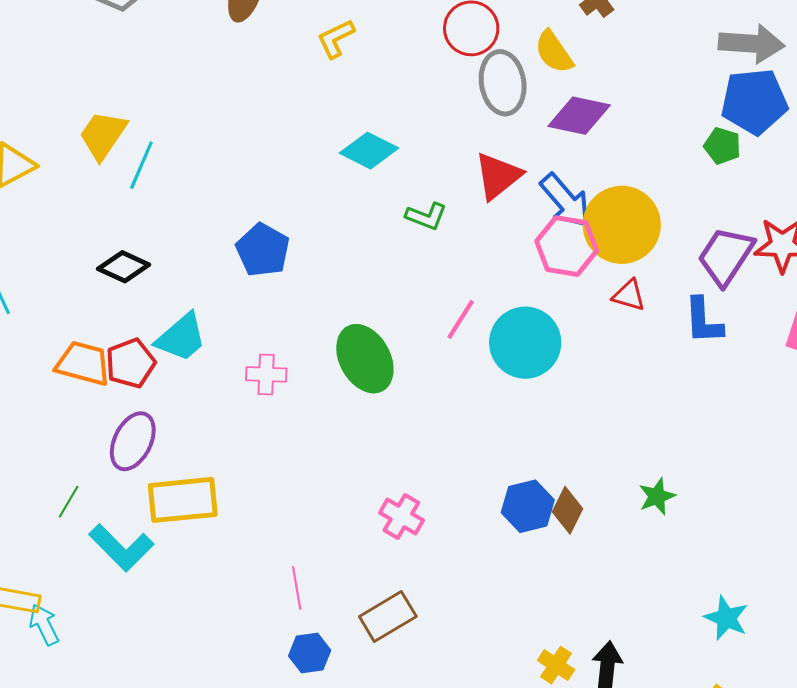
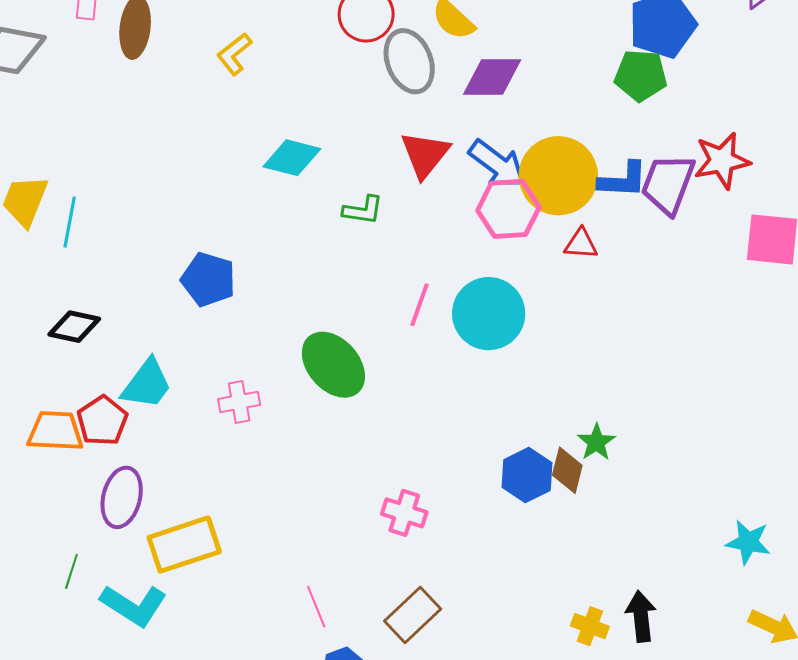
green pentagon: (722, 146) -> (641, 75), size x1.4
blue L-shape: (703, 321) -> (623, 180), moved, turned -72
green star: (657, 496) -> (596, 442), moved

